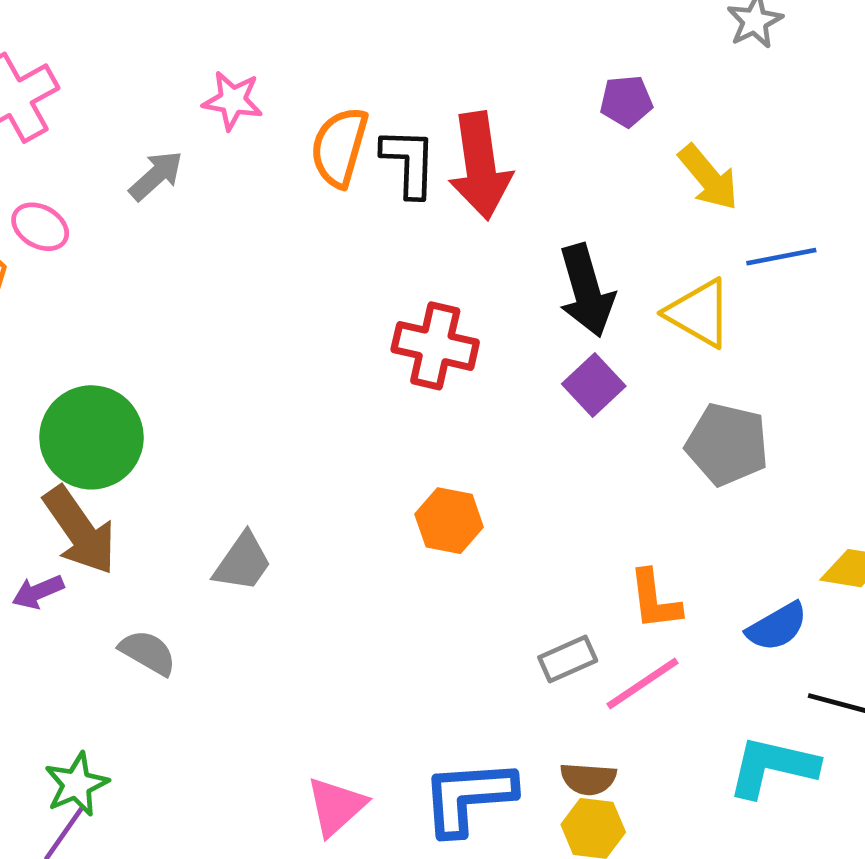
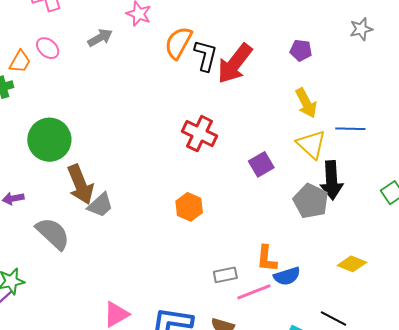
red arrow: (480, 166) -> (235, 63), turned 33
yellow arrow: (708, 177) -> (306, 103), moved
black arrow: (586, 291) -> (332, 180), moved
brown arrow: (80, 530) -> (80, 184), moved
blue semicircle: (777, 627) -> (287, 276), moved
gray semicircle: (148, 653) -> (53, 234), size x1.5

